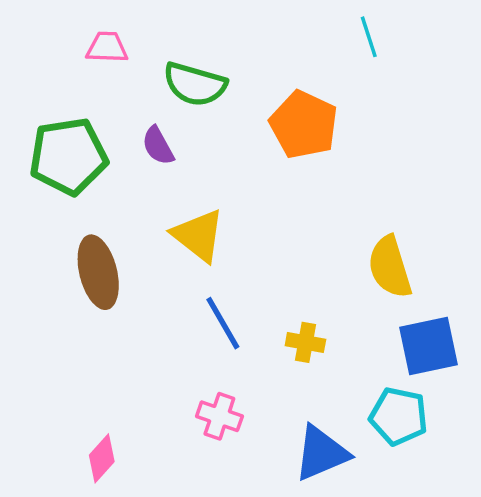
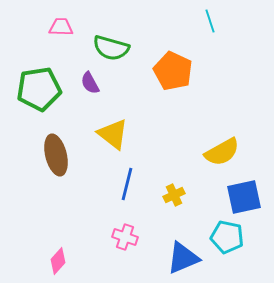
yellow semicircle: (390, 267) -> (222, 152), turned -102
blue line: (223, 323) -> (127, 184), turned 44
yellow cross: (305, 342) -> (174, 195), turned -35

